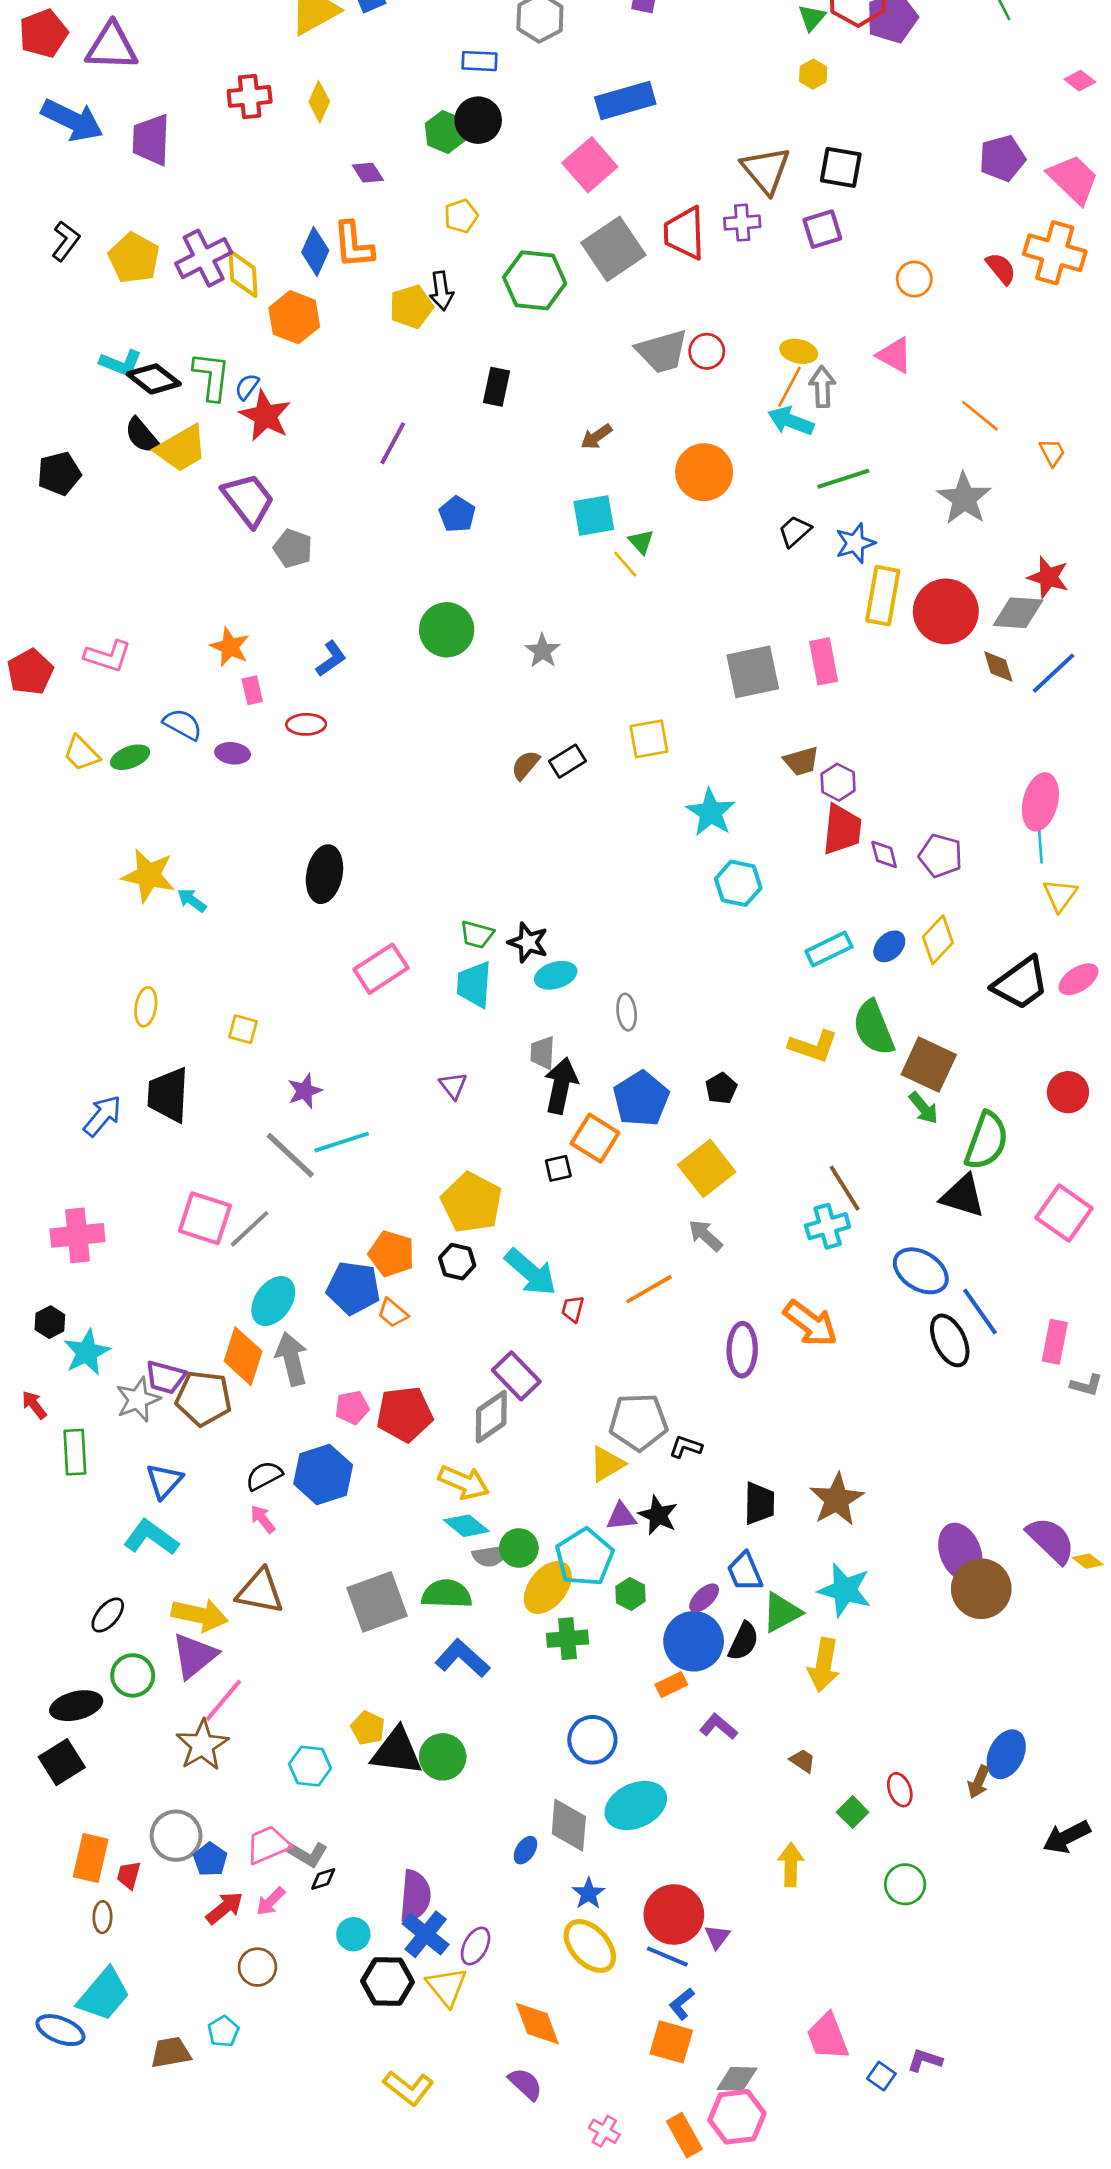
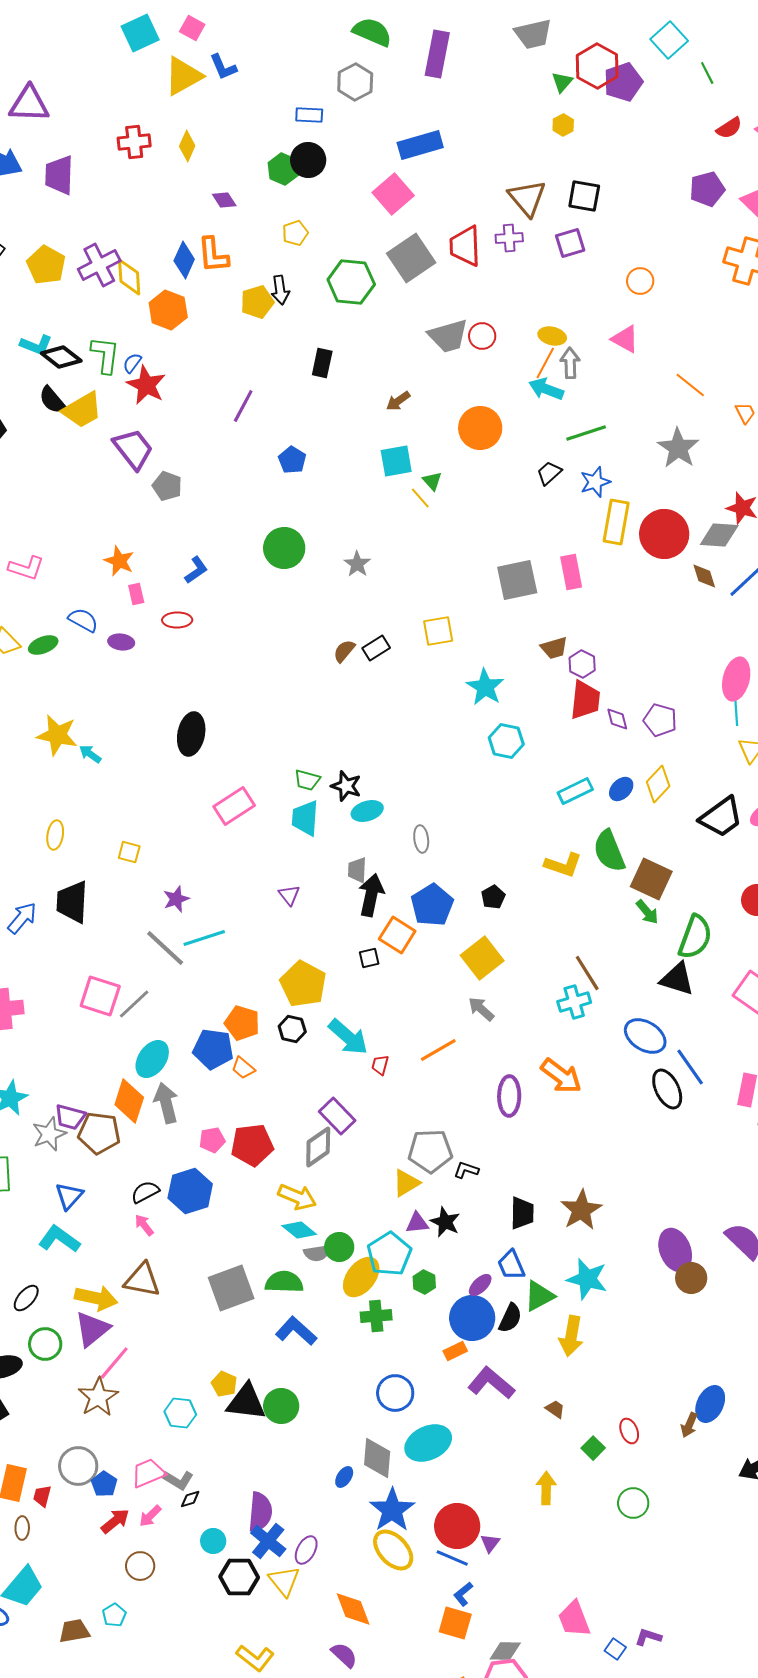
red semicircle: (1001, 269) -> (729, 128), moved, turned 96
brown circle: (981, 1589) -> (691, 1278), size x0.7
purple L-shape: (719, 1727) -> (491, 1383), size x1.6
blue star: (588, 1893) -> (392, 1510), size x1.8

